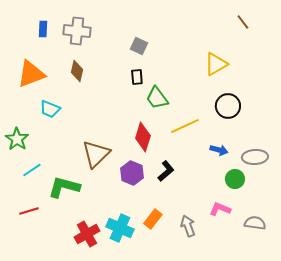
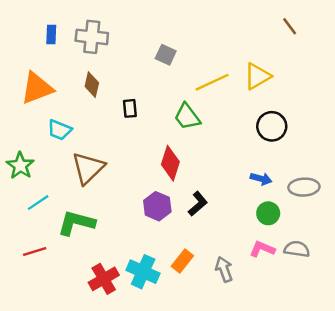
black rectangle: (137, 77) -> (130, 108), moved
yellow line: (185, 126) -> (212, 82), moved
brown triangle: (96, 154) -> (88, 168), moved
green circle: (235, 179) -> (268, 213), moved
gray semicircle: (255, 223) -> (297, 249), moved

